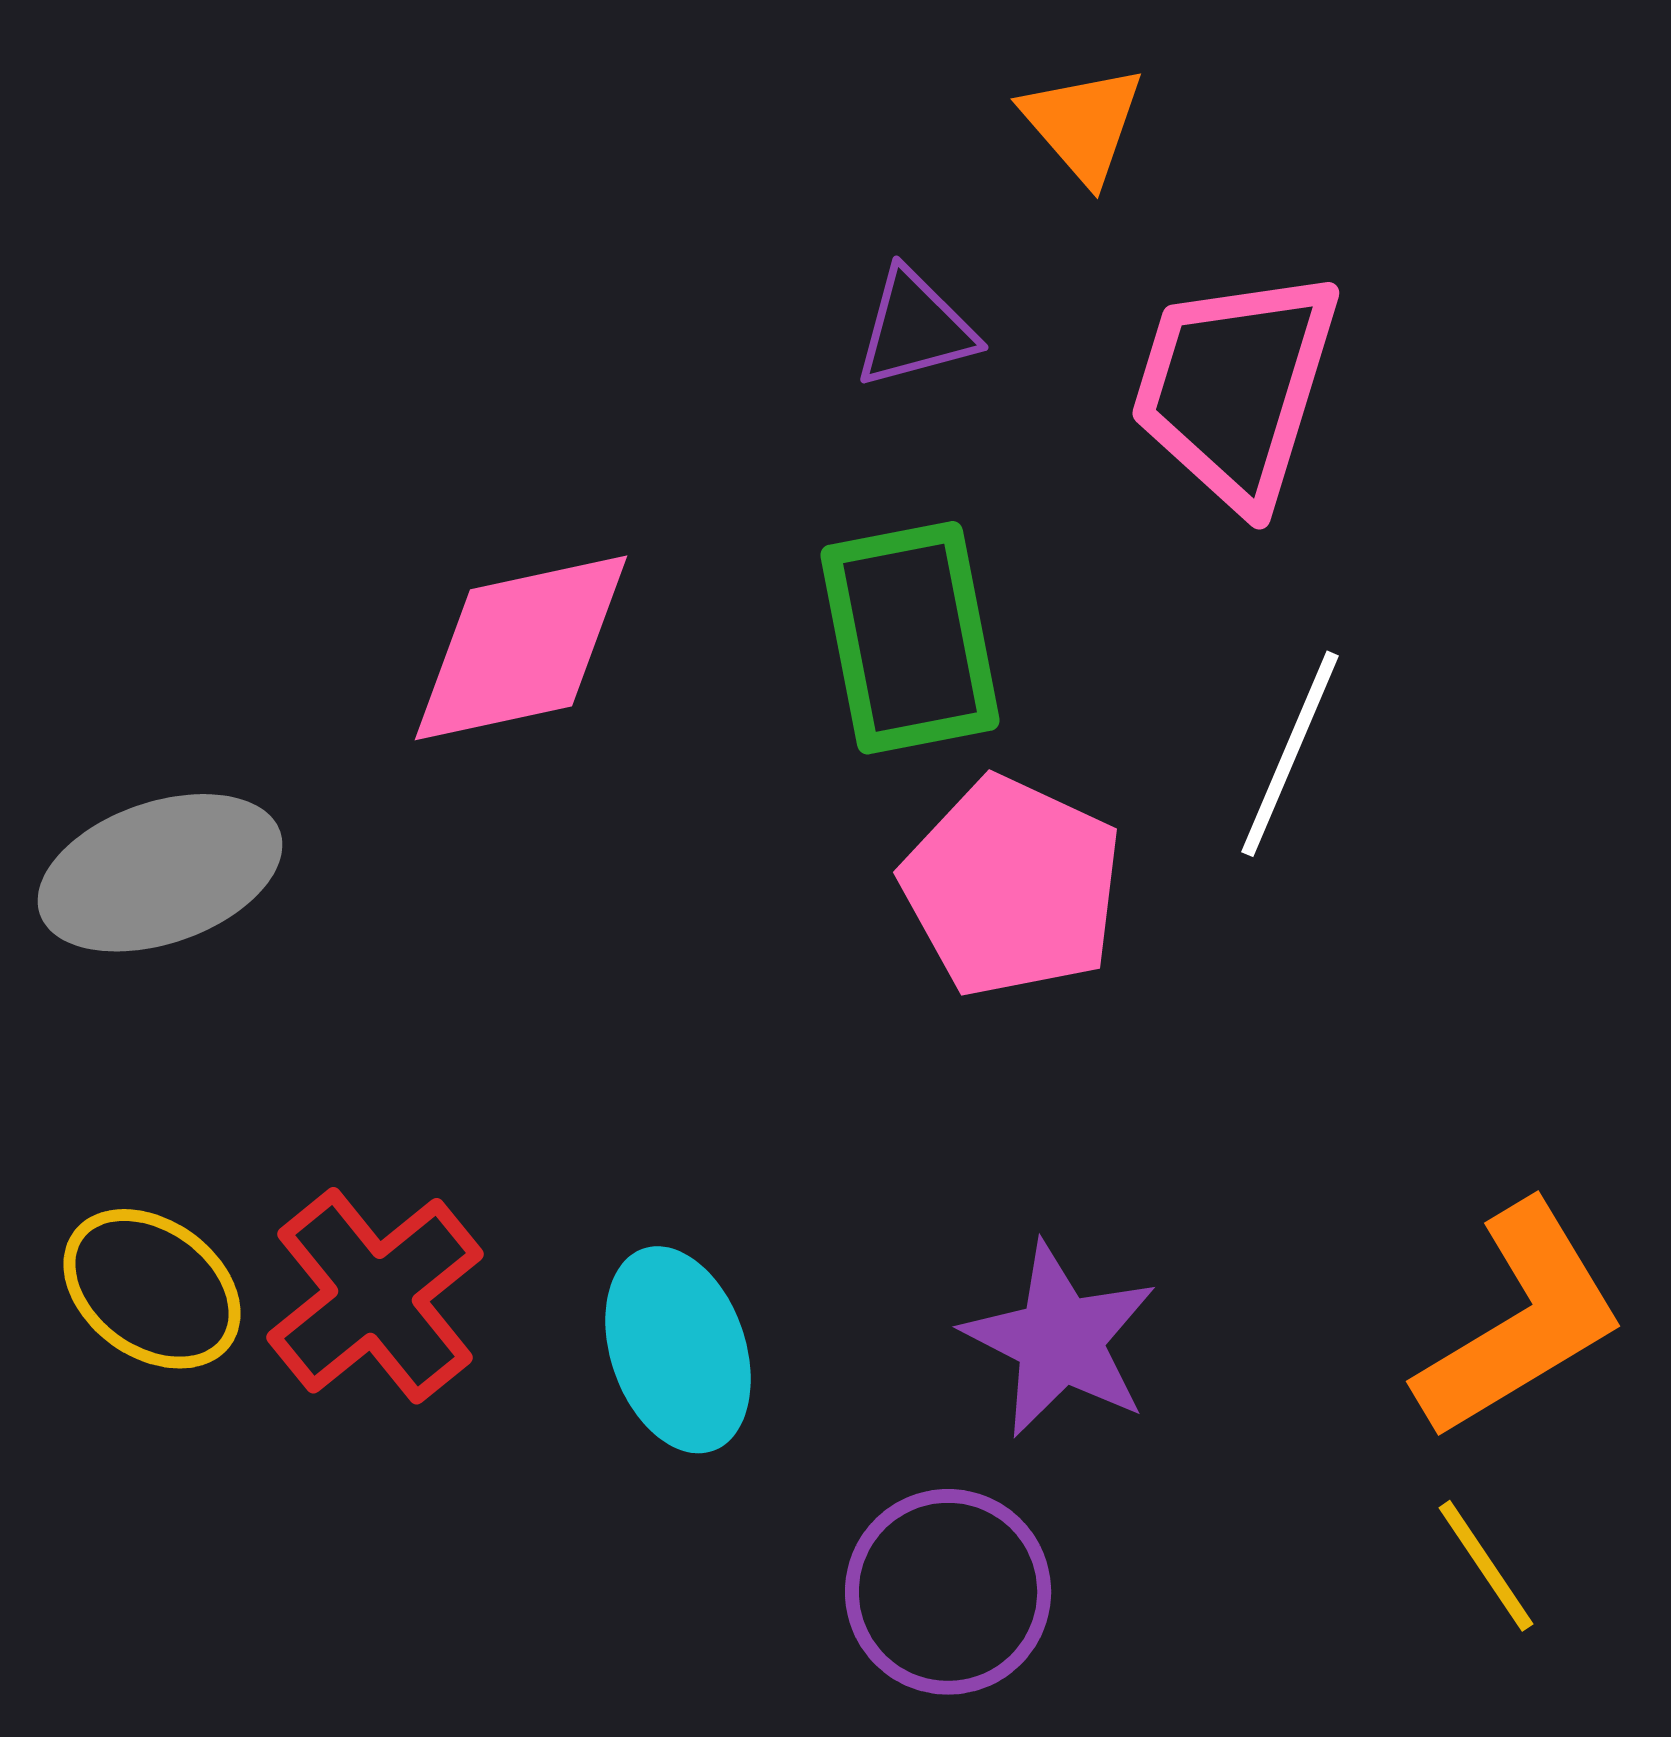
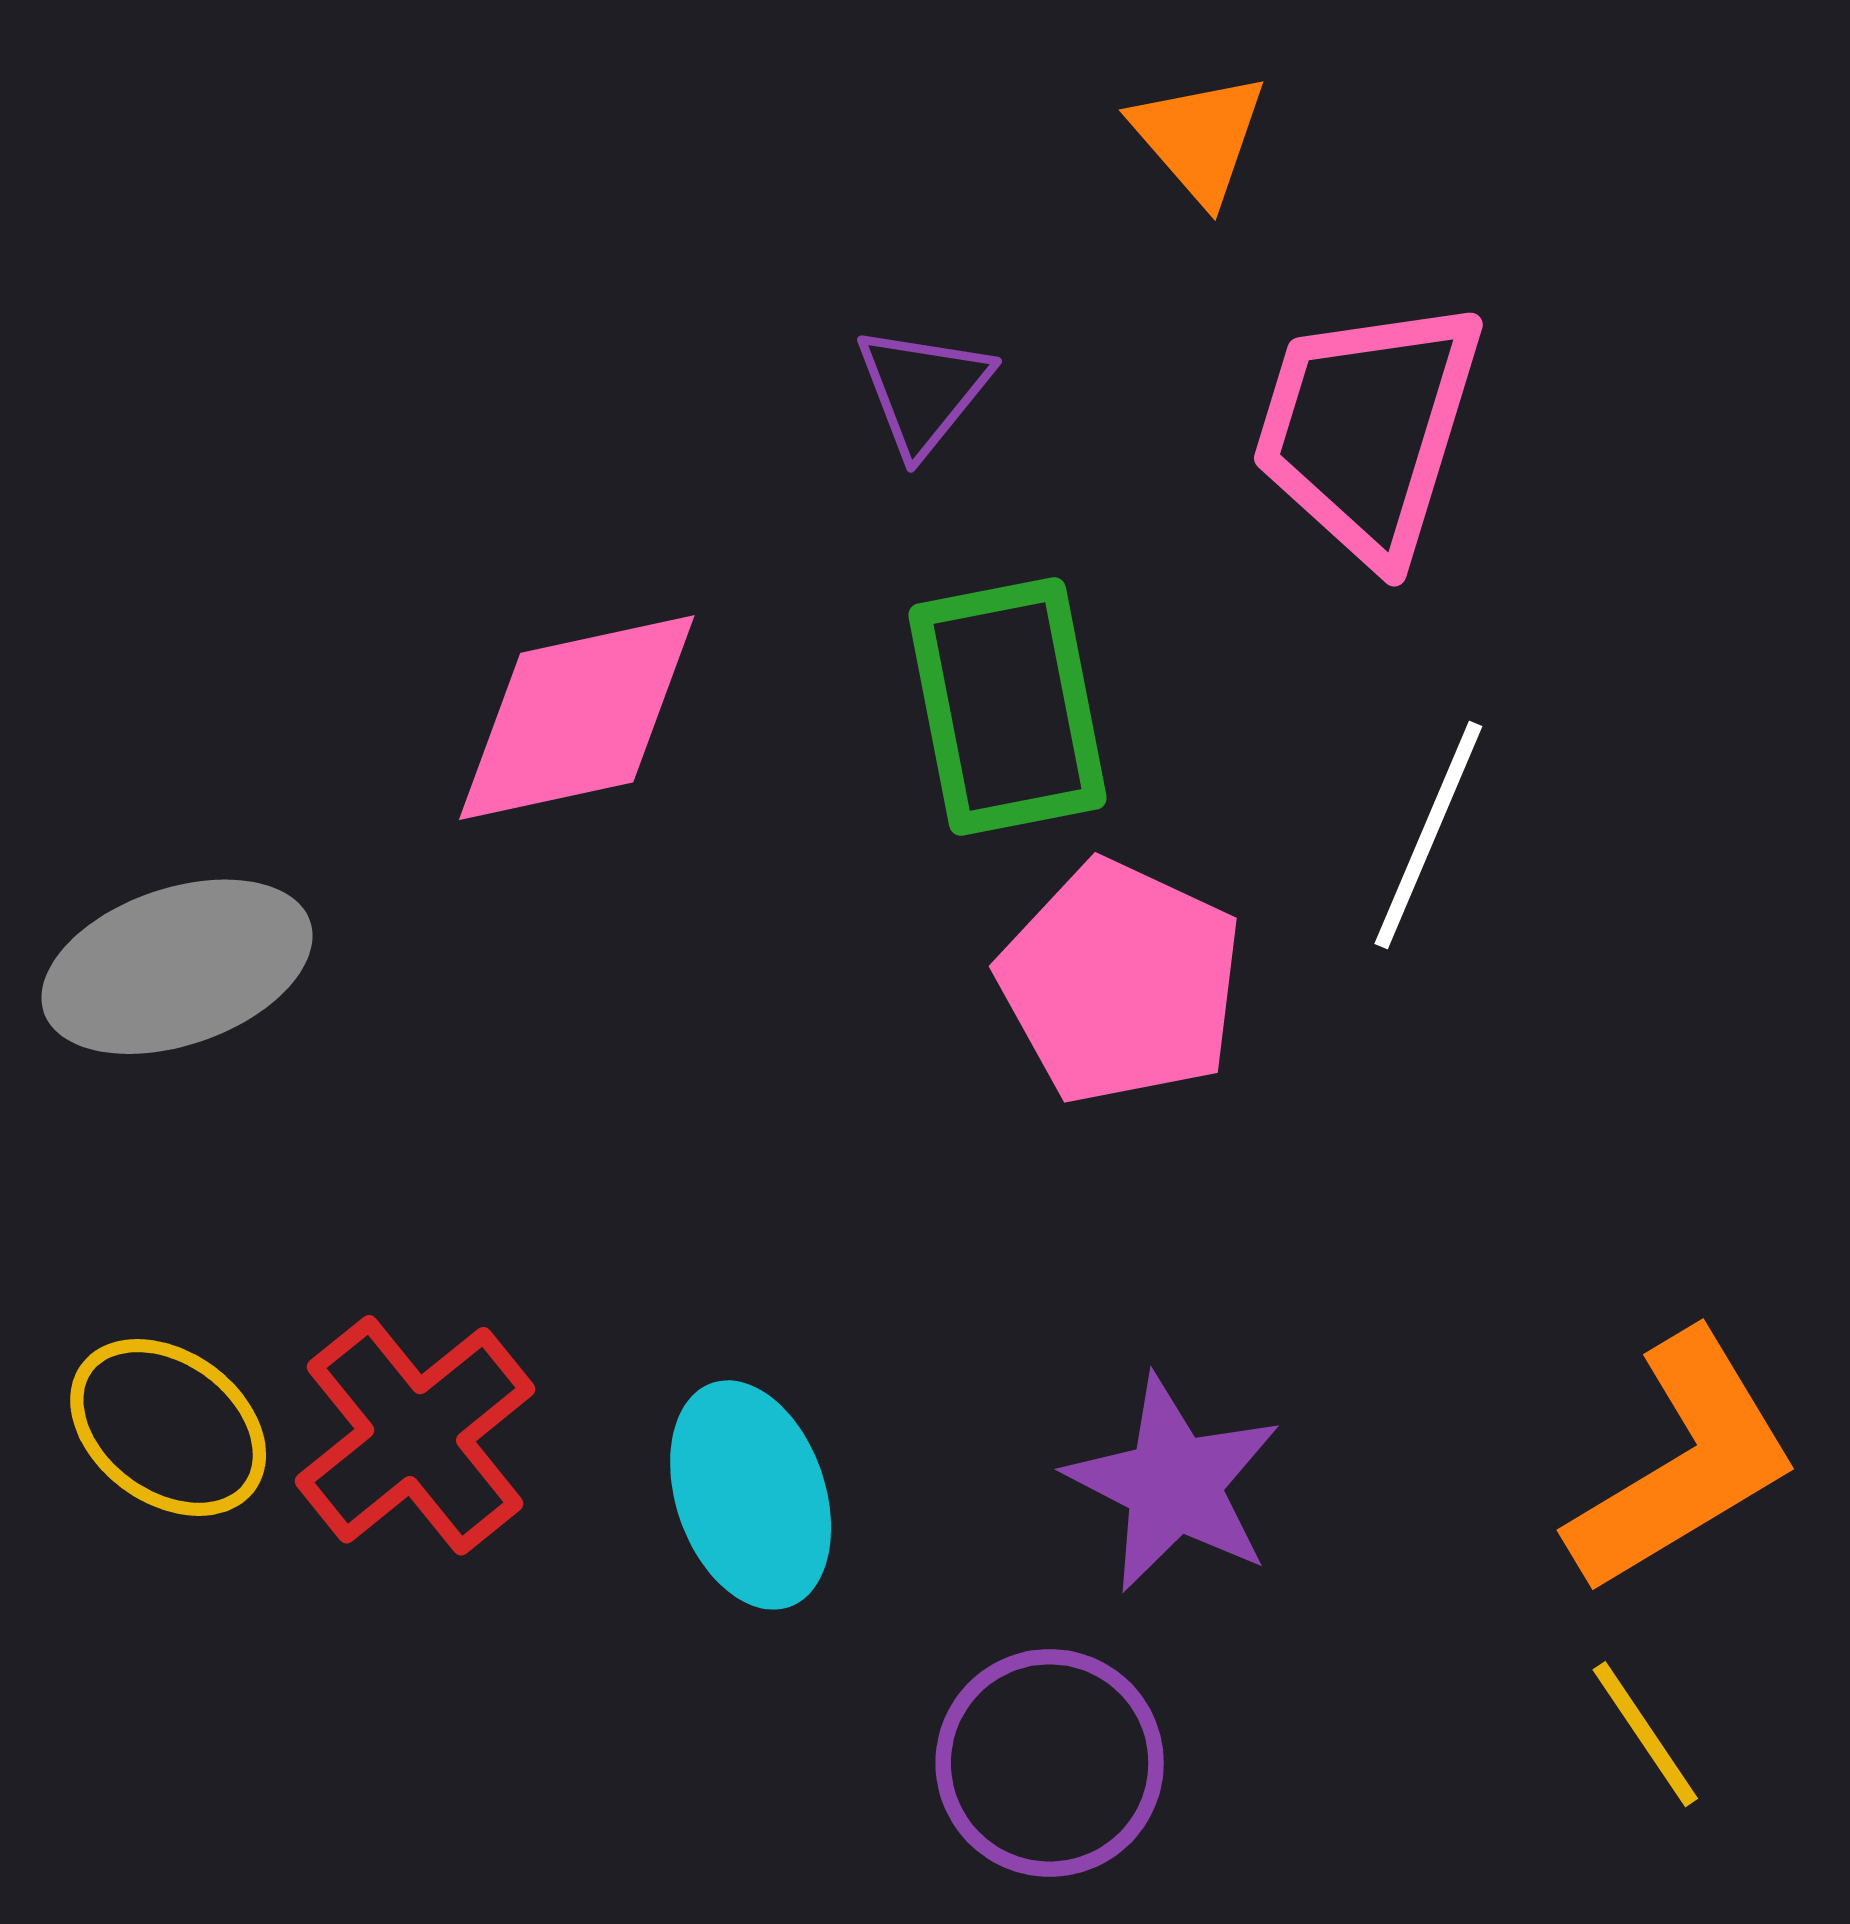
purple triangle: (915, 329) -> (923, 390), moved, turned -36

